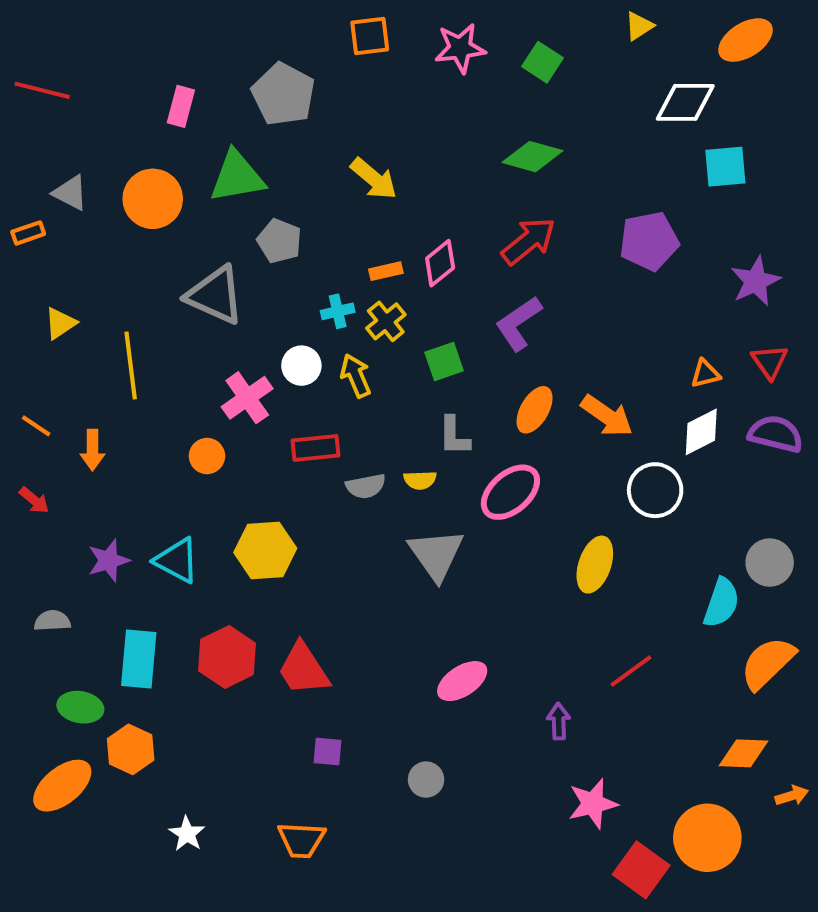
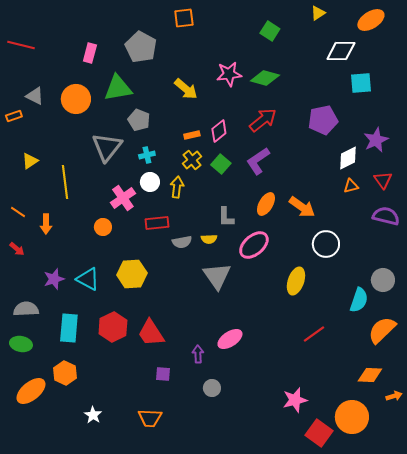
pink star: (460, 48) -> (229, 74), moved
gray triangle: (215, 295) -> (107, 147), turned 44
cyan cross: (338, 311) -> (147, 155), moved
green square: (444, 362) -> (221, 164), moved, turned -30
yellow arrow: (356, 376) -> (177, 187), turned 30
white diamond: (701, 432) -> (348, 158), moved
gray semicircle: (52, 621) -> (26, 309), size x1.4
green ellipse: (80, 707) -> (21, 344), moved
purple arrow: (559, 721) -> (198, 354), moved

